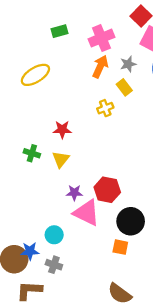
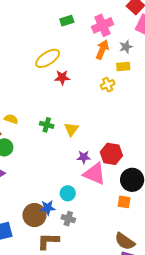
yellow rectangle: (124, 87) -> (123, 67), turned -56
red star: (62, 130) -> (62, 78), moved

